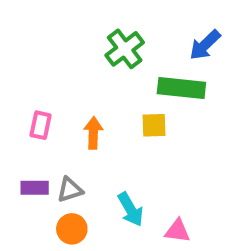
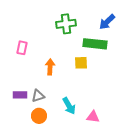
green cross: (125, 49) -> (66, 24), turned 30
pink rectangle: (41, 125) -> (22, 48), moved

